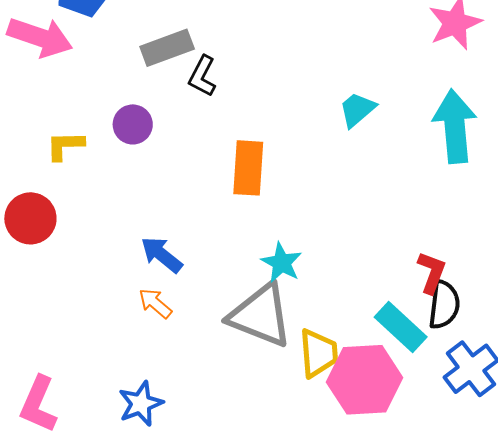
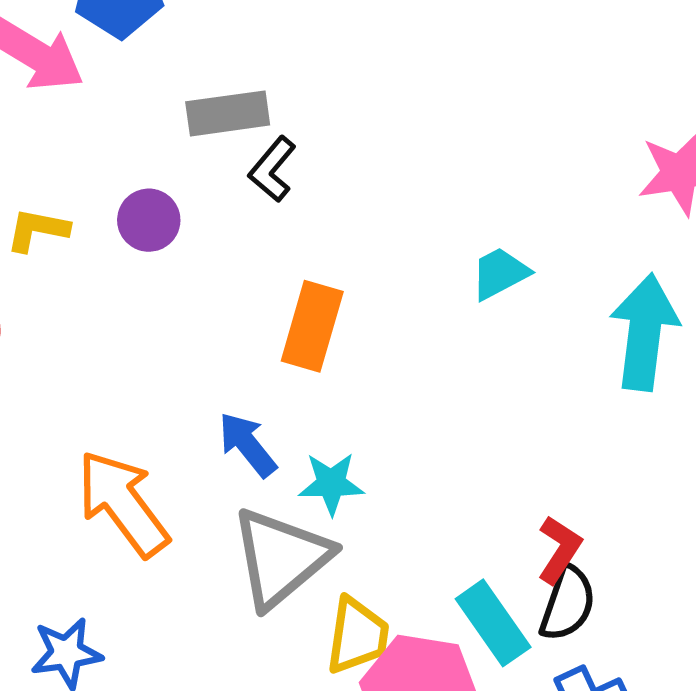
blue arrow: (162, 255) -> (248, 445), moved
cyan star: (282, 263) -> (331, 484), turned 30
orange arrow: (155, 303) -> (123, 503), size x2.0
gray triangle: (260, 315) -> (281, 558), turned 46

